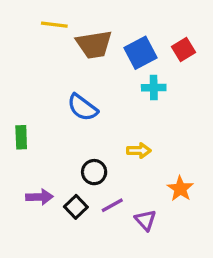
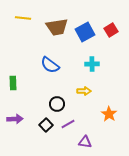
yellow line: (54, 25) -> (23, 18), moved
cyan cross: (154, 88) -> (92, 64), moved
purple arrow: (39, 197) -> (15, 119), moved
purple triangle: (145, 220) -> (85, 142), moved, turned -40

